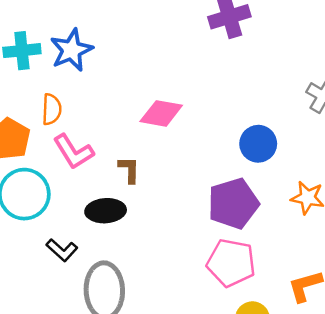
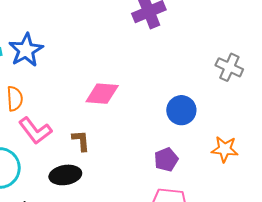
purple pentagon: (233, 204) -> (166, 160), size x0.6

